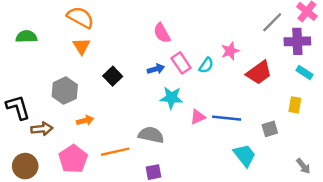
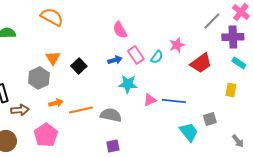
orange triangle: (82, 46) -> (53, 58), moved
gray square: (270, 129) -> (210, 119), moved
orange line: (115, 152) -> (81, 110), moved

